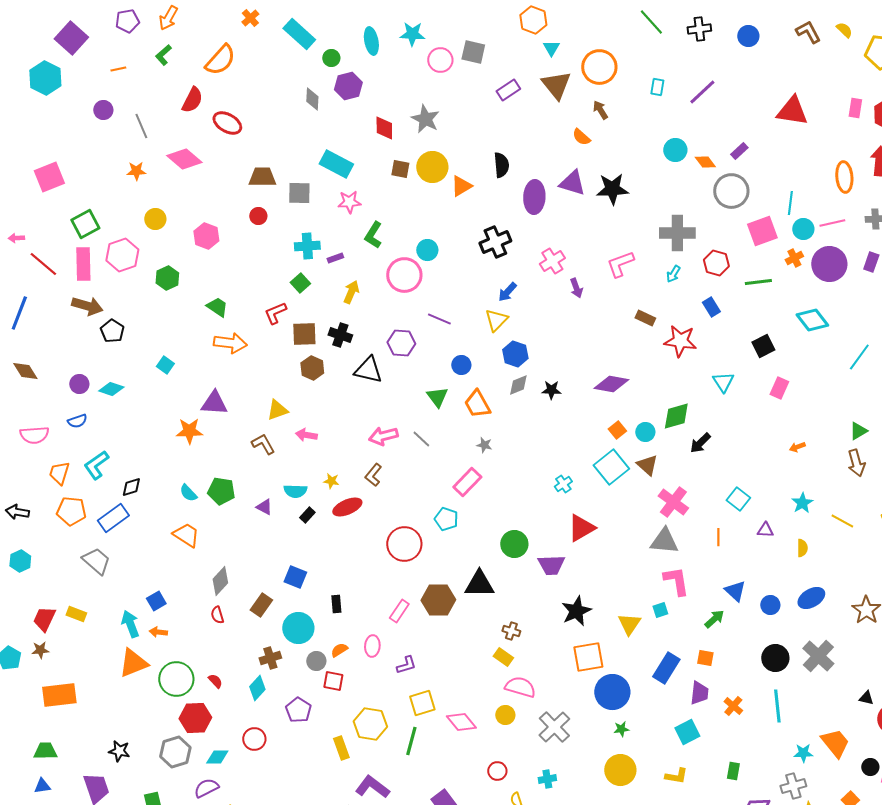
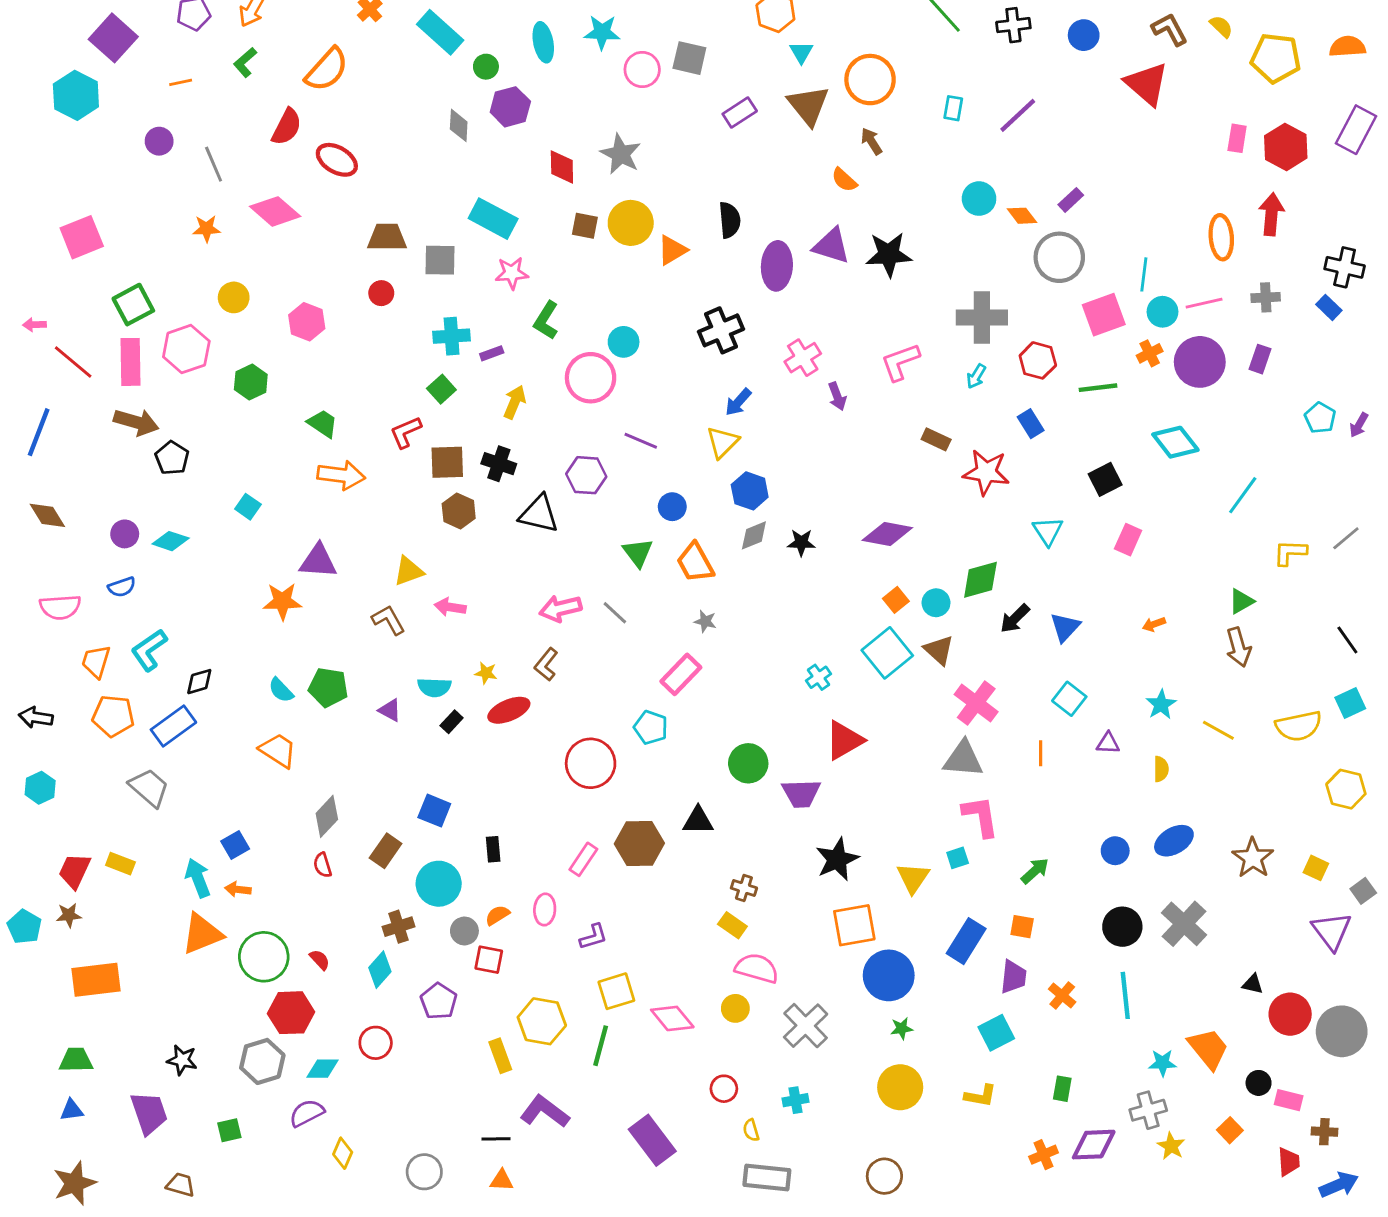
red triangle: (792, 111) -> (1147, 84), moved, turned 32
black triangle: (479, 584) -> (698, 821), size x0.7
blue triangle: (735, 591) -> (1065, 627), moved, turned 30

